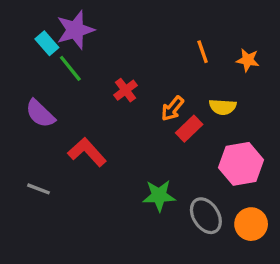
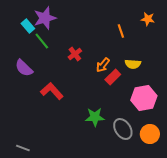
orange star: (248, 60) -> (148, 19), moved
gray line: (39, 189) -> (23, 148), moved

